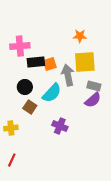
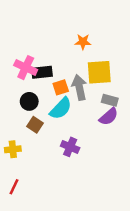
orange star: (80, 36) -> (83, 42), moved
pink cross: (20, 46) -> (26, 68), moved, turned 30
orange square: (50, 64) -> (61, 87), moved

